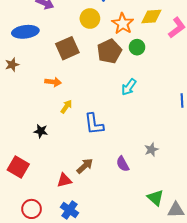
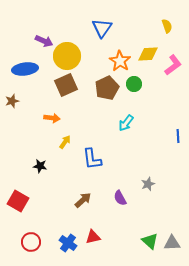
yellow circle: (90, 18) -> (67, 56), moved, size x1.4
red triangle: (64, 180) -> (93, 237), moved
green triangle: (155, 198) -> (150, 241), moved

